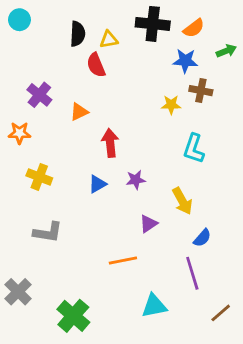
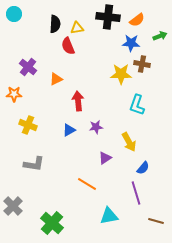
yellow star: (171, 105) -> (121, 74), size x1.5
orange line: (123, 261) -> (87, 184), turned 42
brown line: (221, 313) -> (156, 221), turned 56

